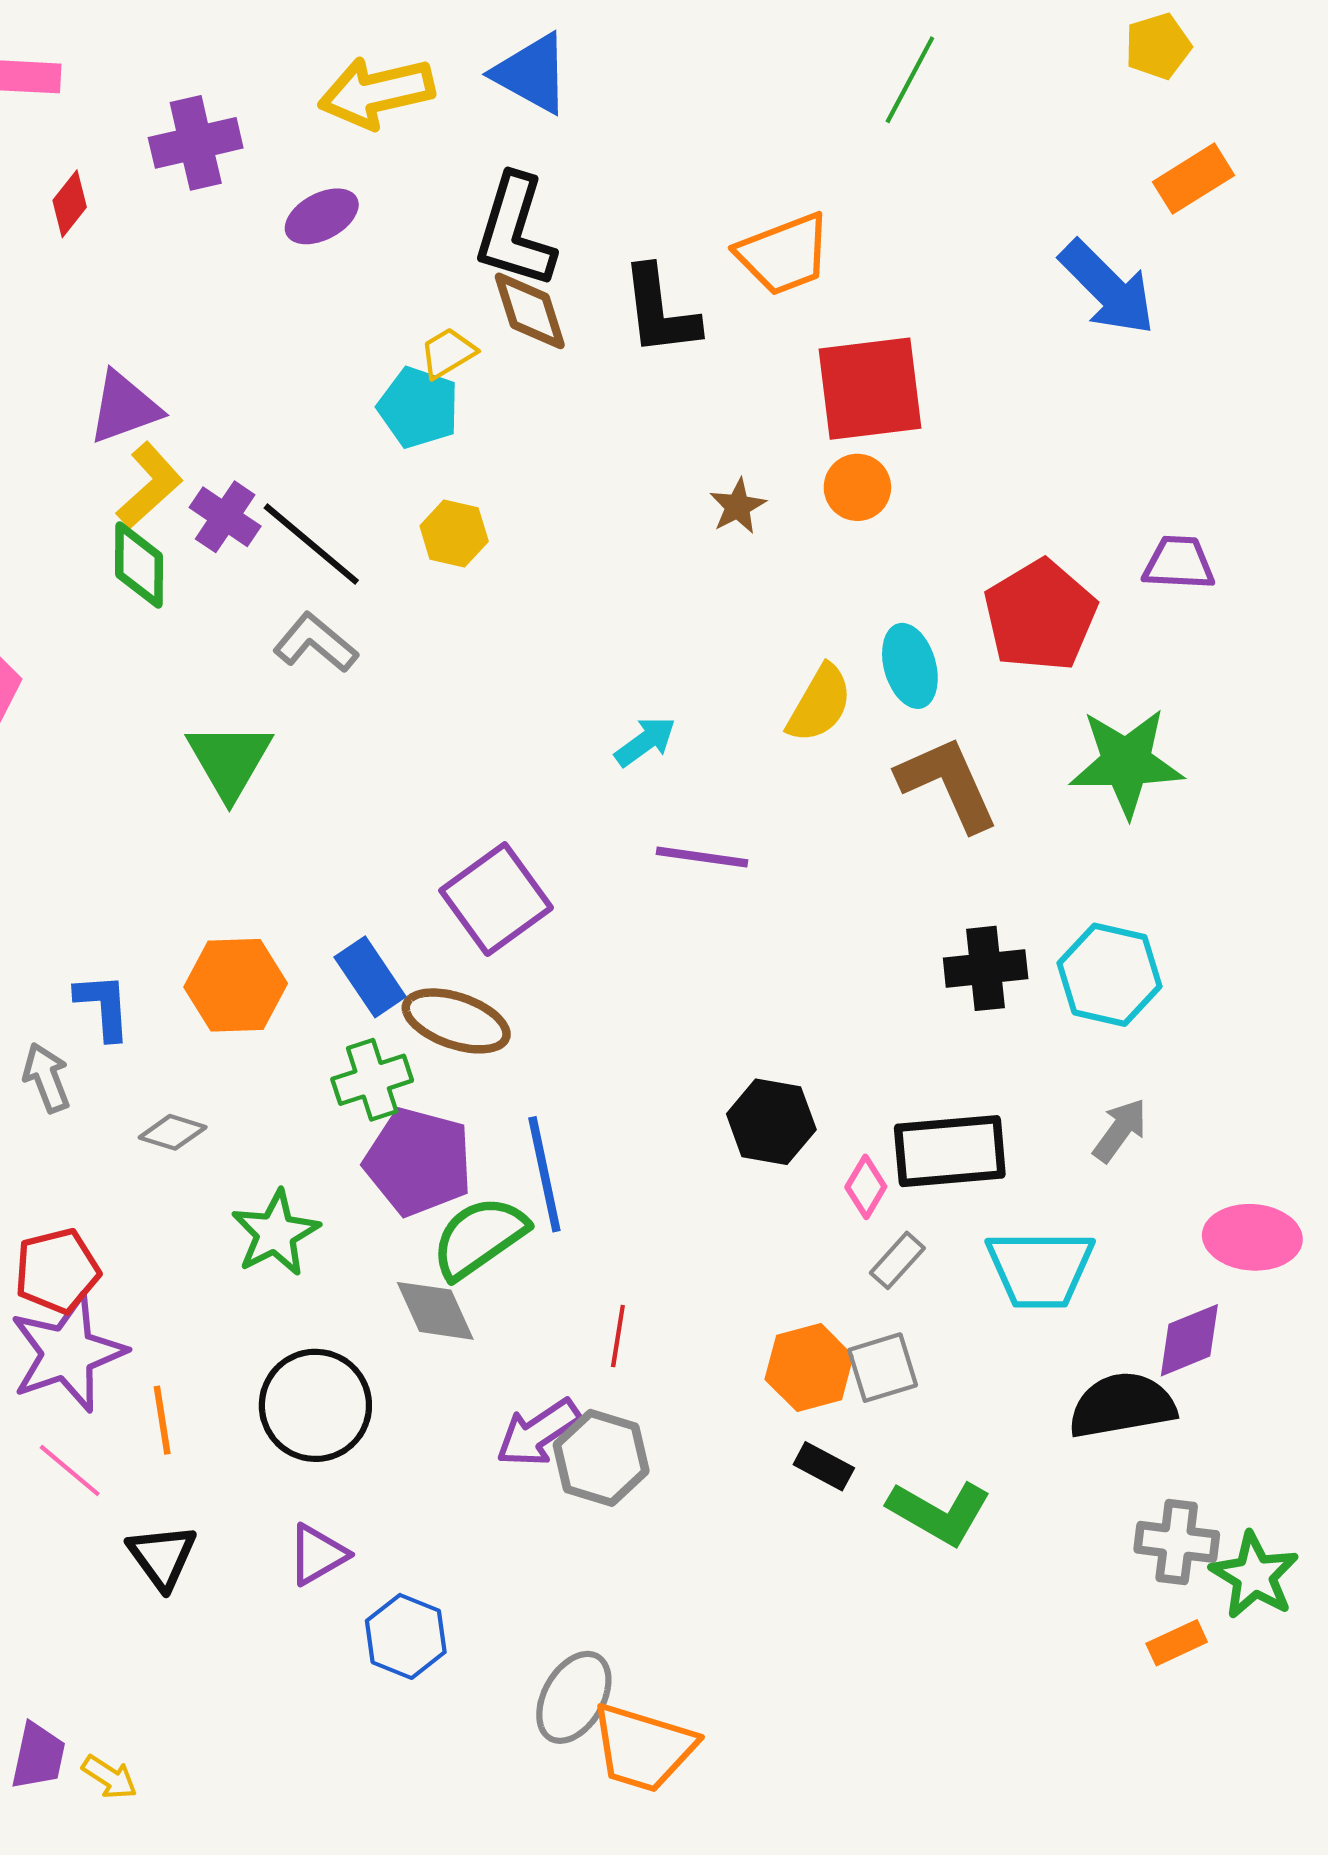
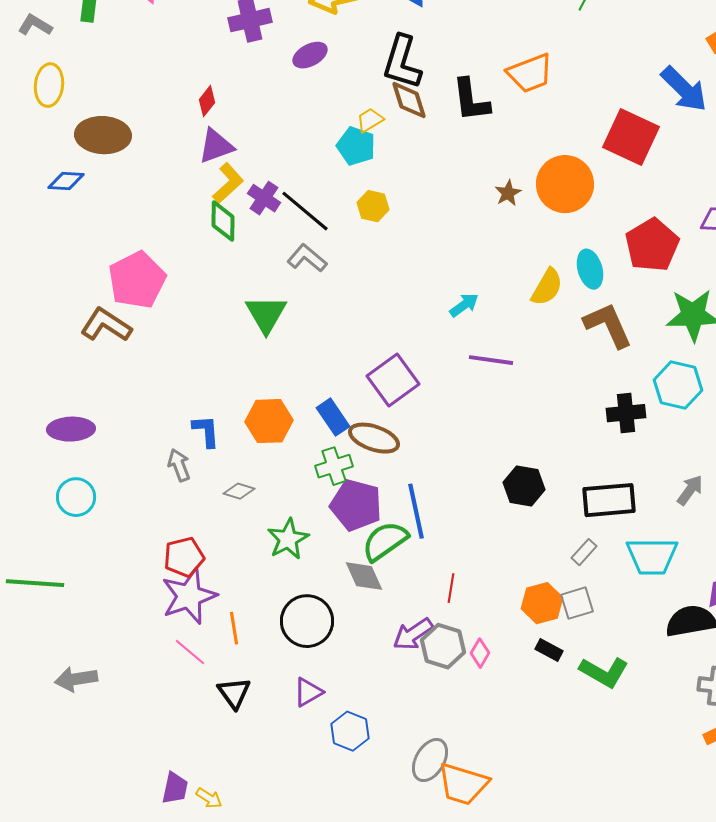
red diamond: (70, 204) -> (207, 101), moved
red square: (870, 389) -> (631, 137), moved, turned 32
orange circle: (857, 487) -> (565, 184), size x1.8
cyan hexagon: (1109, 975) -> (678, 385), moved
pink diamond: (866, 1187) -> (480, 653), moved

